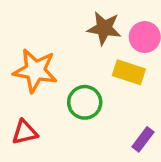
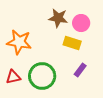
green circle: (85, 102) -> (42, 76), moved, size x1.4
purple rectangle: (143, 139) -> (80, 70), moved

